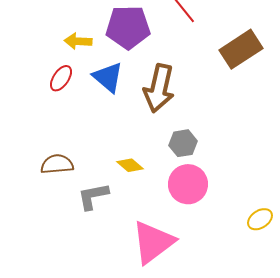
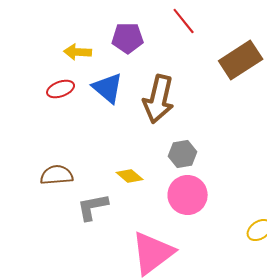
purple pentagon: (128, 27) -> (128, 38), size x0.7
red ellipse: (61, 78) -> (61, 89), turned 36

